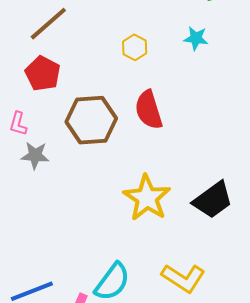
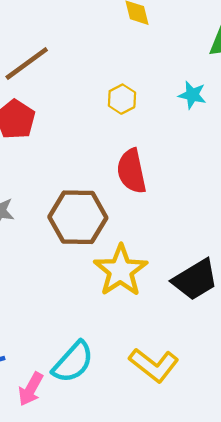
brown hexagon: (91, 120) -> (78, 217), moved

